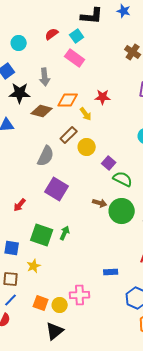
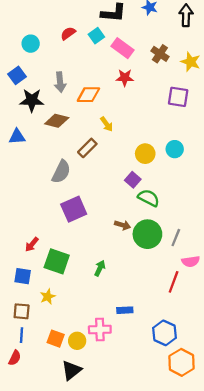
pink rectangle: (75, 58) -> (123, 48), moved
red star: (103, 97) -> (125, 78), moved
orange diamond: (68, 100) -> (88, 95), moved
yellow circle: (87, 147) -> (145, 154), moved
purple square: (57, 189) -> (74, 209), turned 35
red arrow: (20, 205) -> (32, 244), moved
green arrow: (65, 233) -> (100, 268), moved
blue rectangle: (111, 272) -> (125, 310), moved
blue line: (11, 300) -> (22, 335), turned -40

